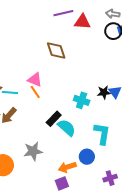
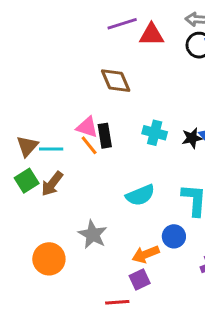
cyan cross: (82, 100) -> (155, 133), moved
black rectangle: (54, 119) -> (105, 136), moved, turned -49
cyan semicircle: (67, 128) -> (140, 195), turned 120
gray star: (33, 151) -> (93, 234), turned -30

